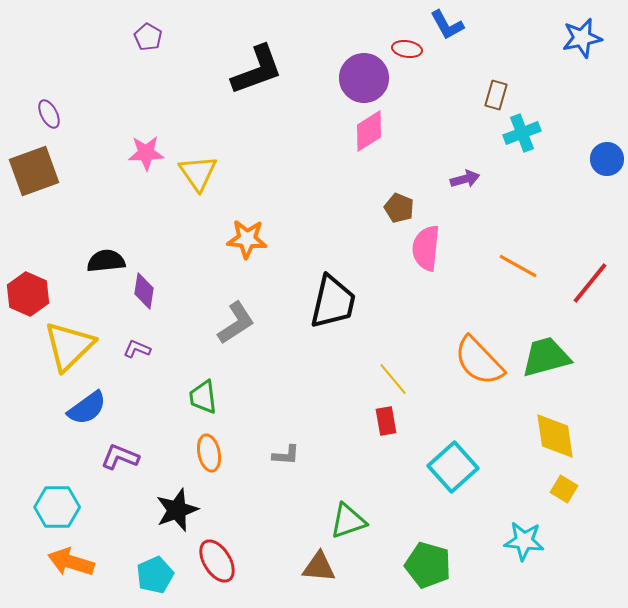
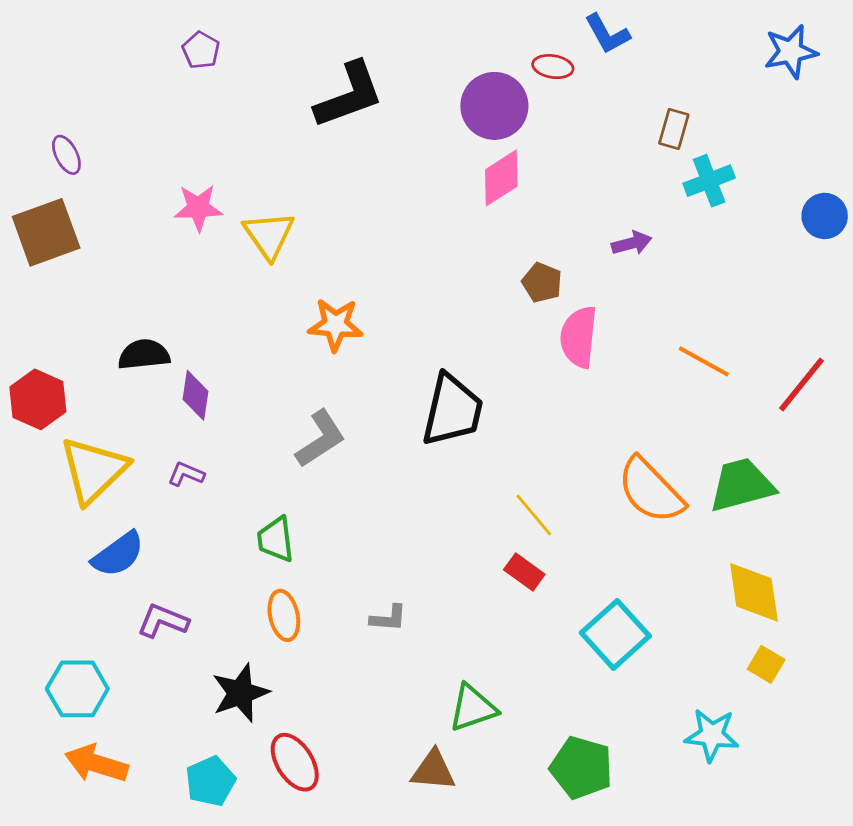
red rectangle: (386, 421) -> (524, 572), turned -44

